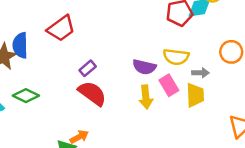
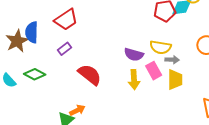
purple rectangle: (88, 68) -> (64, 49), moved
gray arrow: (200, 73) -> (172, 60), moved

